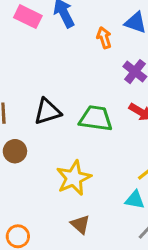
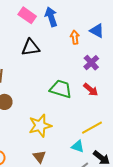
black triangle: (47, 111) -> (31, 47), moved

